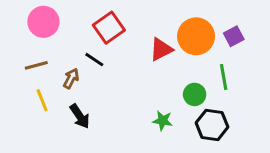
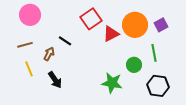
red square: (109, 28) -> (91, 19), moved
green star: (163, 121) -> (112, 83), size x1.5
black hexagon: (212, 125) -> (158, 86), moved

